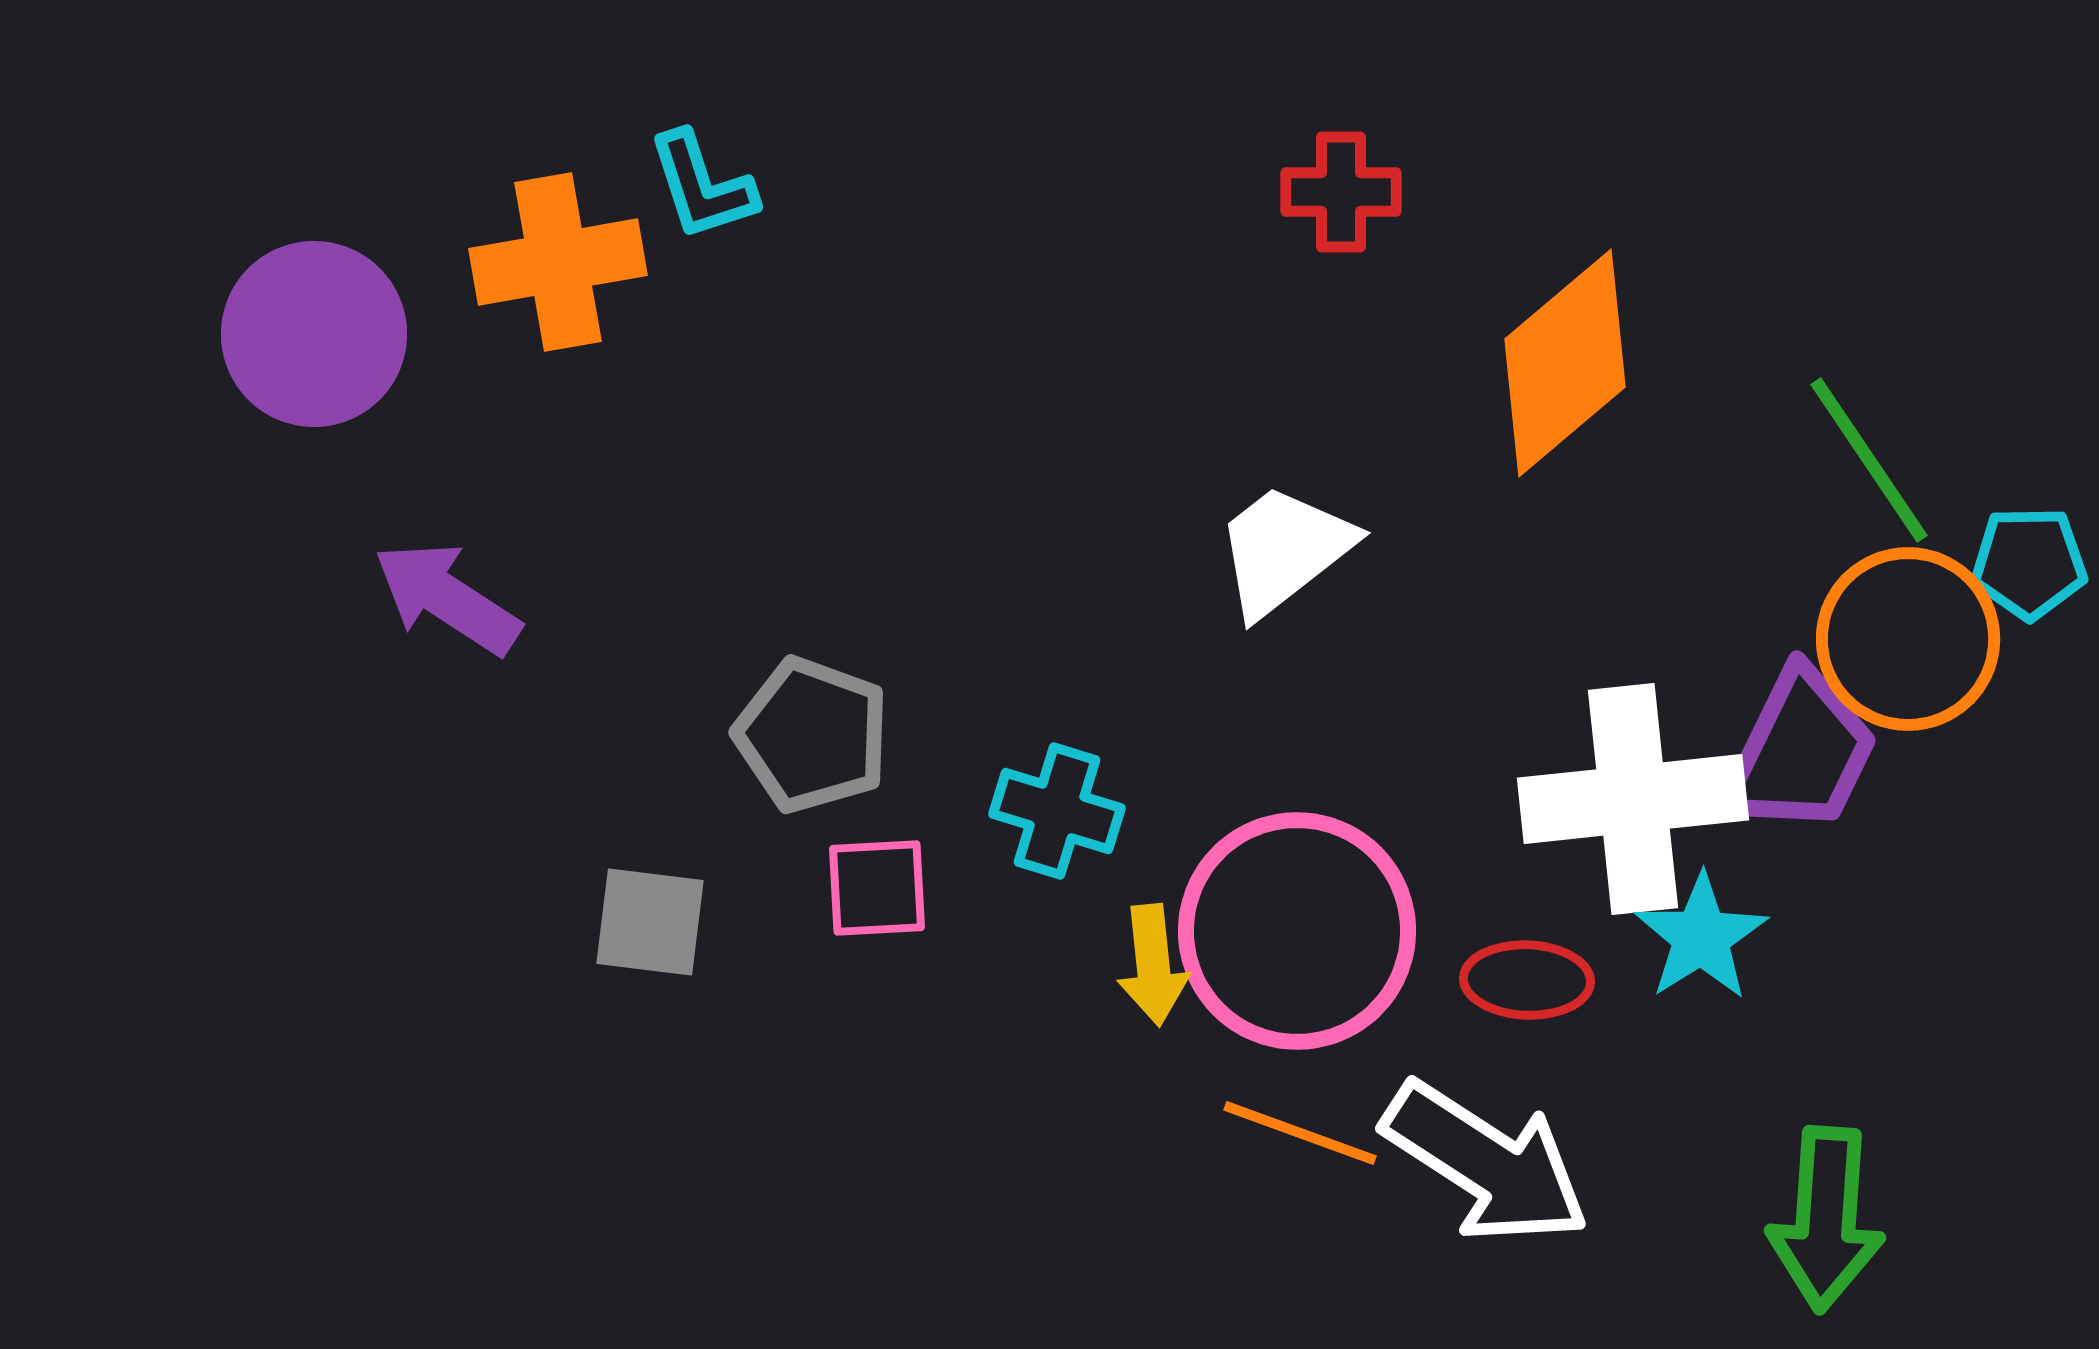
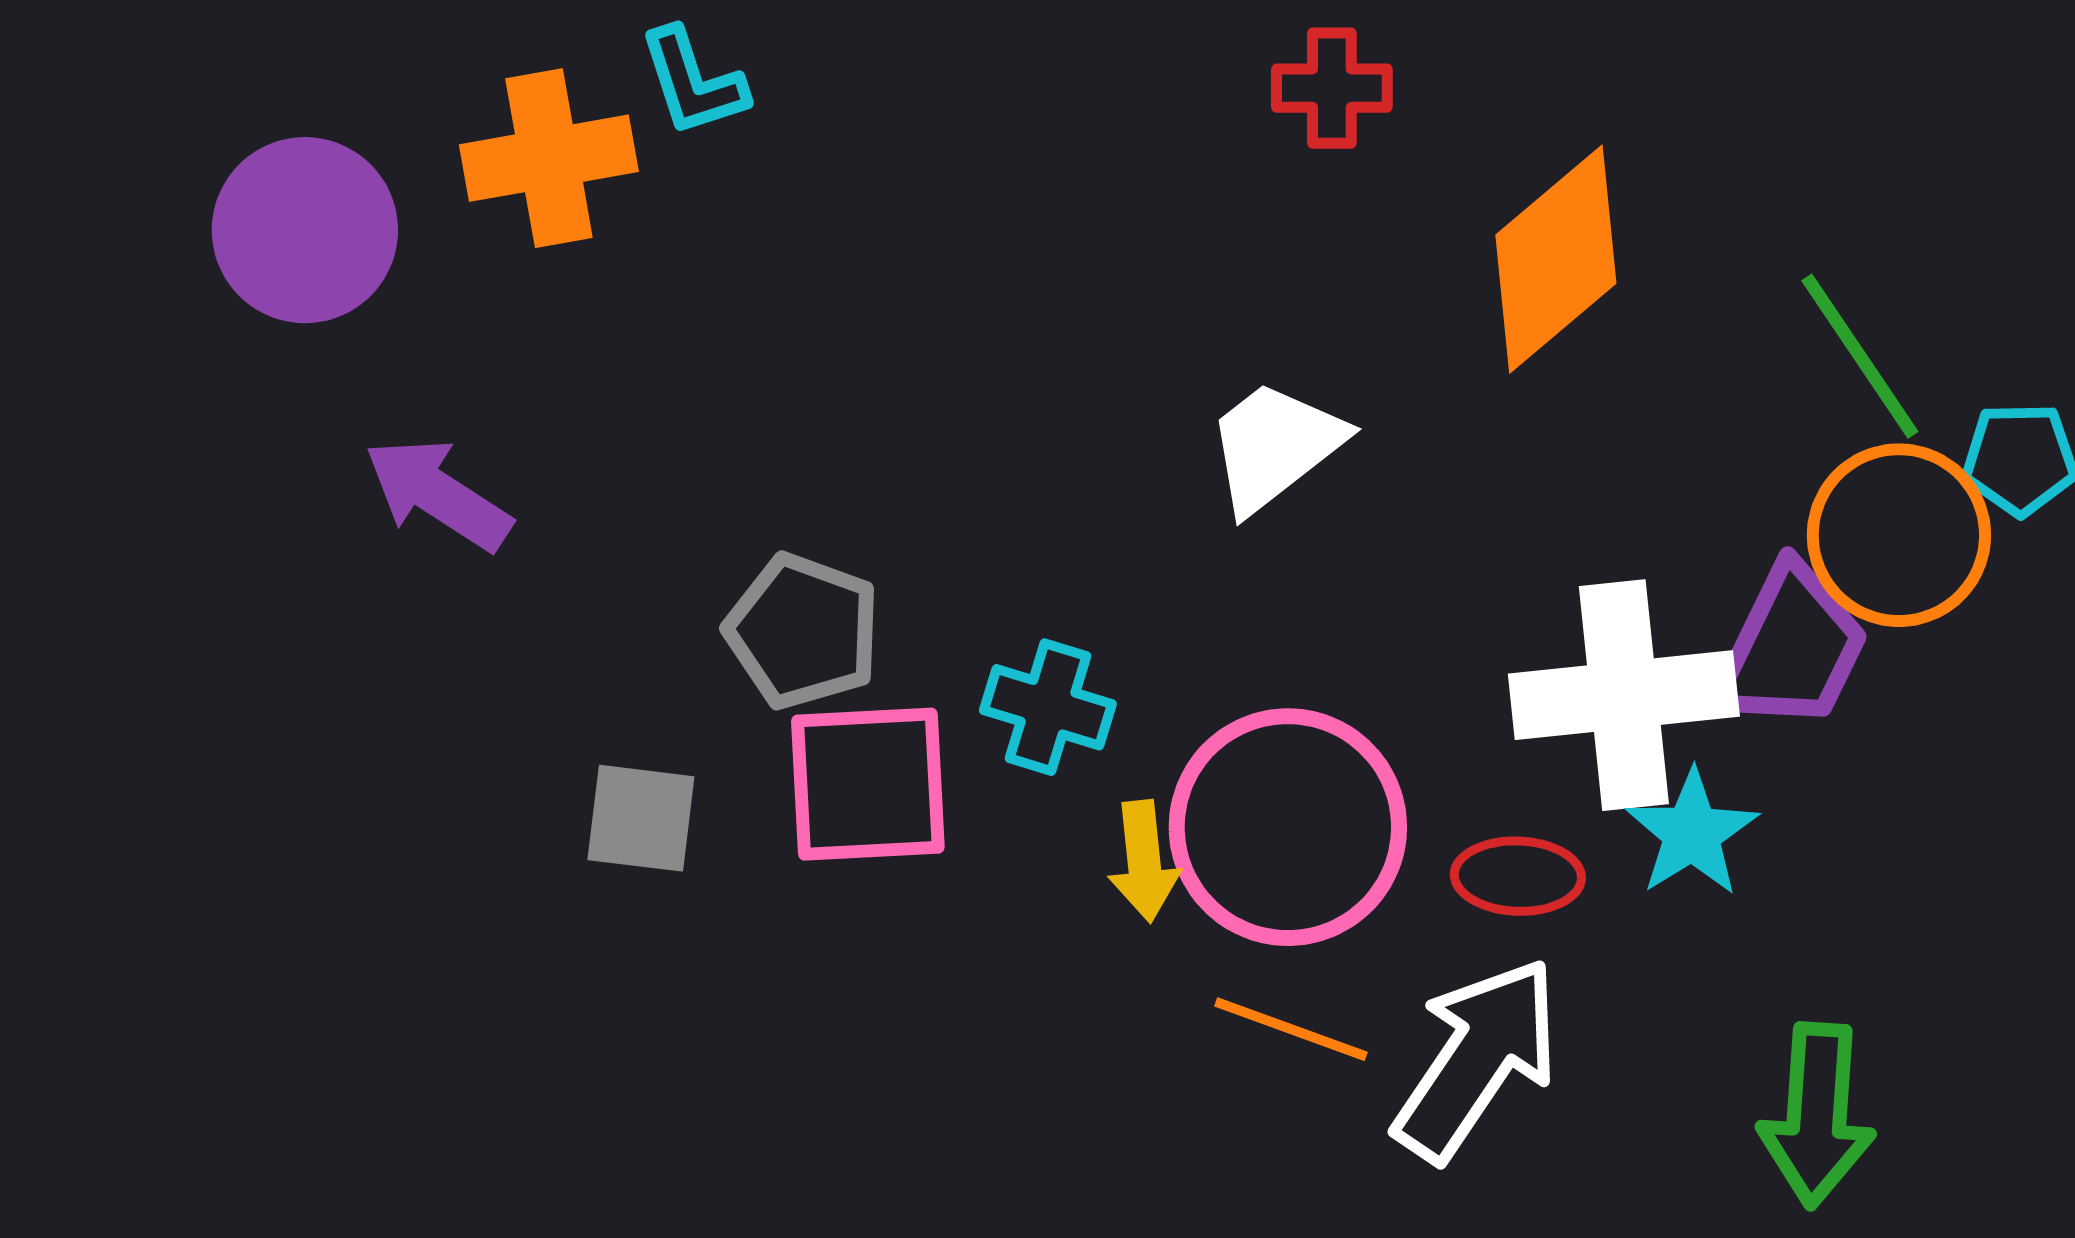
pink square: (877, 888) -> (868, 784), size x1.6
white arrow: (1486, 1163) -> (1477, 1059), turned -89

